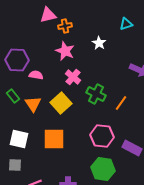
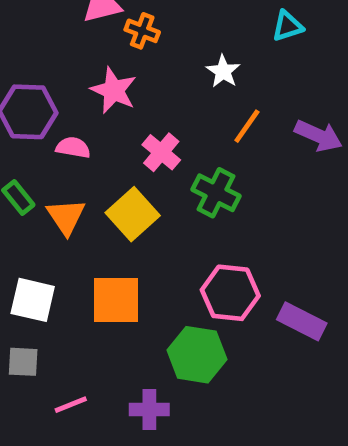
orange cross: (65, 26) -> (142, 31), turned 32
pink star: (65, 51) -> (114, 90), moved
orange line: (121, 103) -> (247, 126), moved
green hexagon: (103, 169) -> (197, 355), moved

